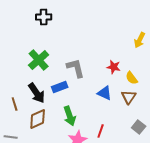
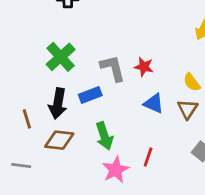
red star: (114, 67) -> (144, 67), moved
black arrow: (37, 93) -> (58, 103), turned 45
brown diamond: (38, 119) -> (59, 140), turned 30

